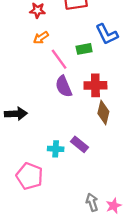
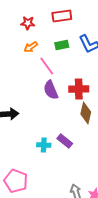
green rectangle: (84, 49) -> (62, 45), moved
pink pentagon: (30, 176) -> (16, 181), moved

